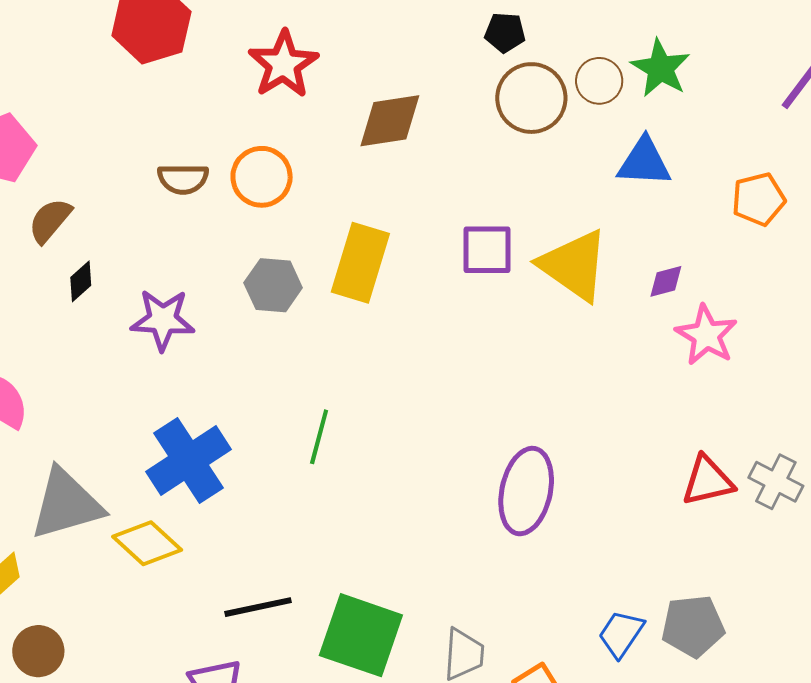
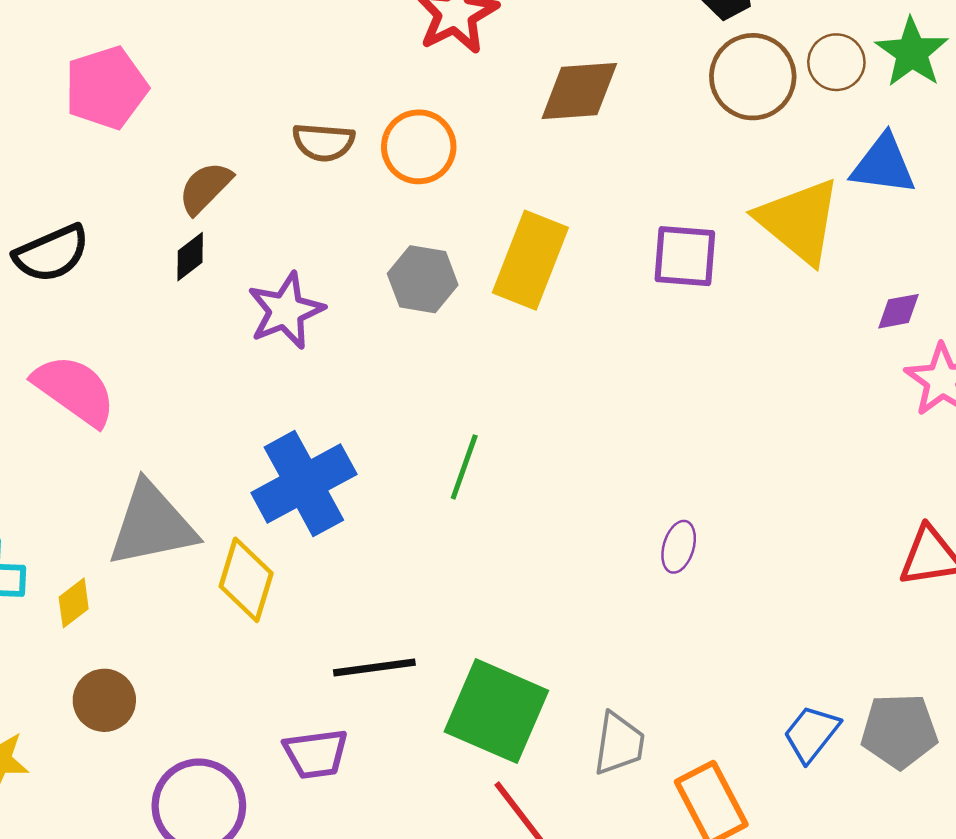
brown semicircle: (50, 221) -> (205, 188), moved
yellow triangle: (574, 265) -> (799, 221), moved
purple star: (163, 320) -> (286, 311), turned -30
purple ellipse: (526, 491) -> (679, 547), moved, size x0.5
yellow diamond: (147, 543) -> (246, 580), turned 60

